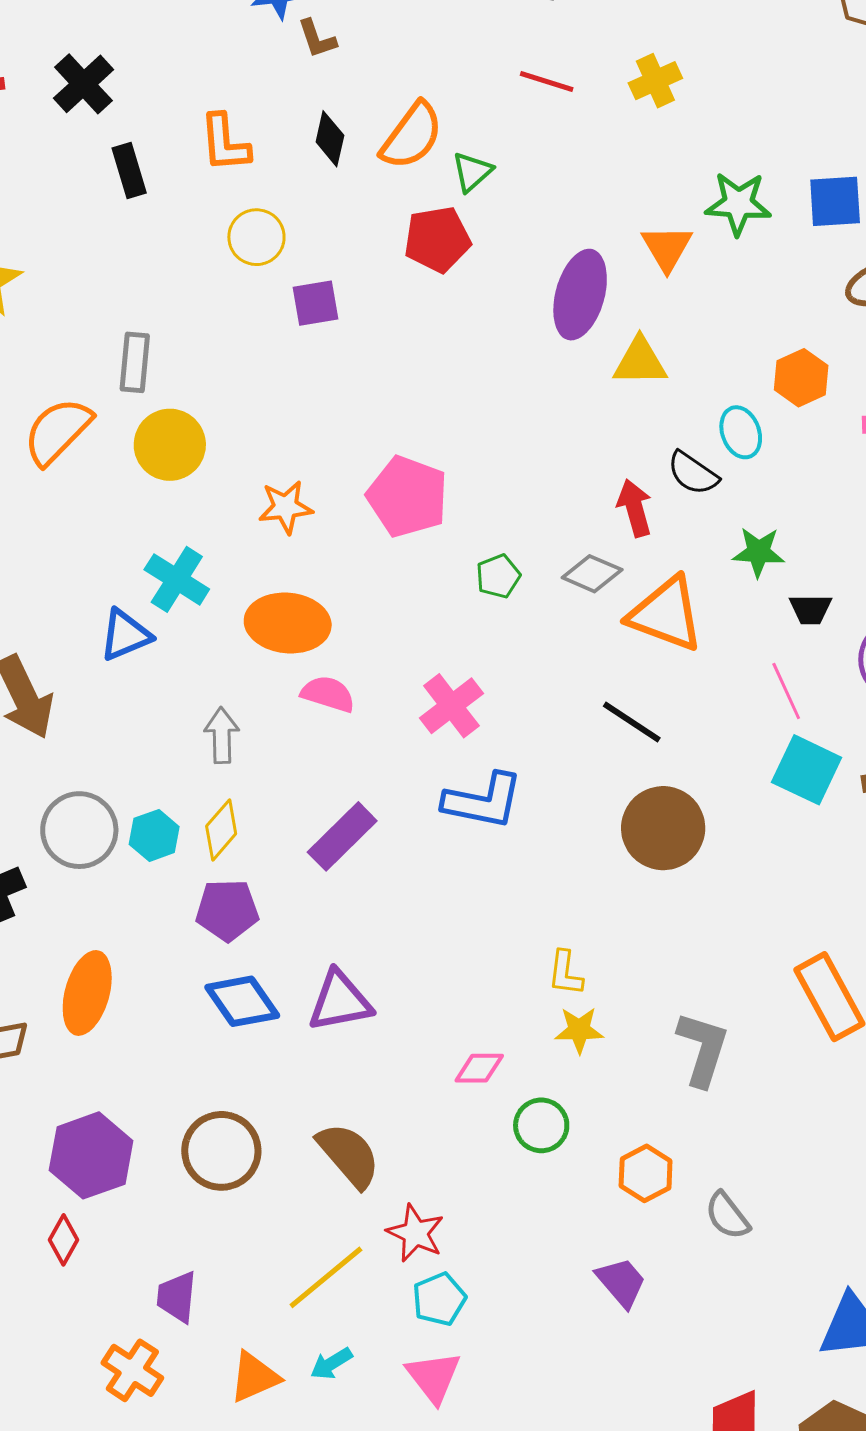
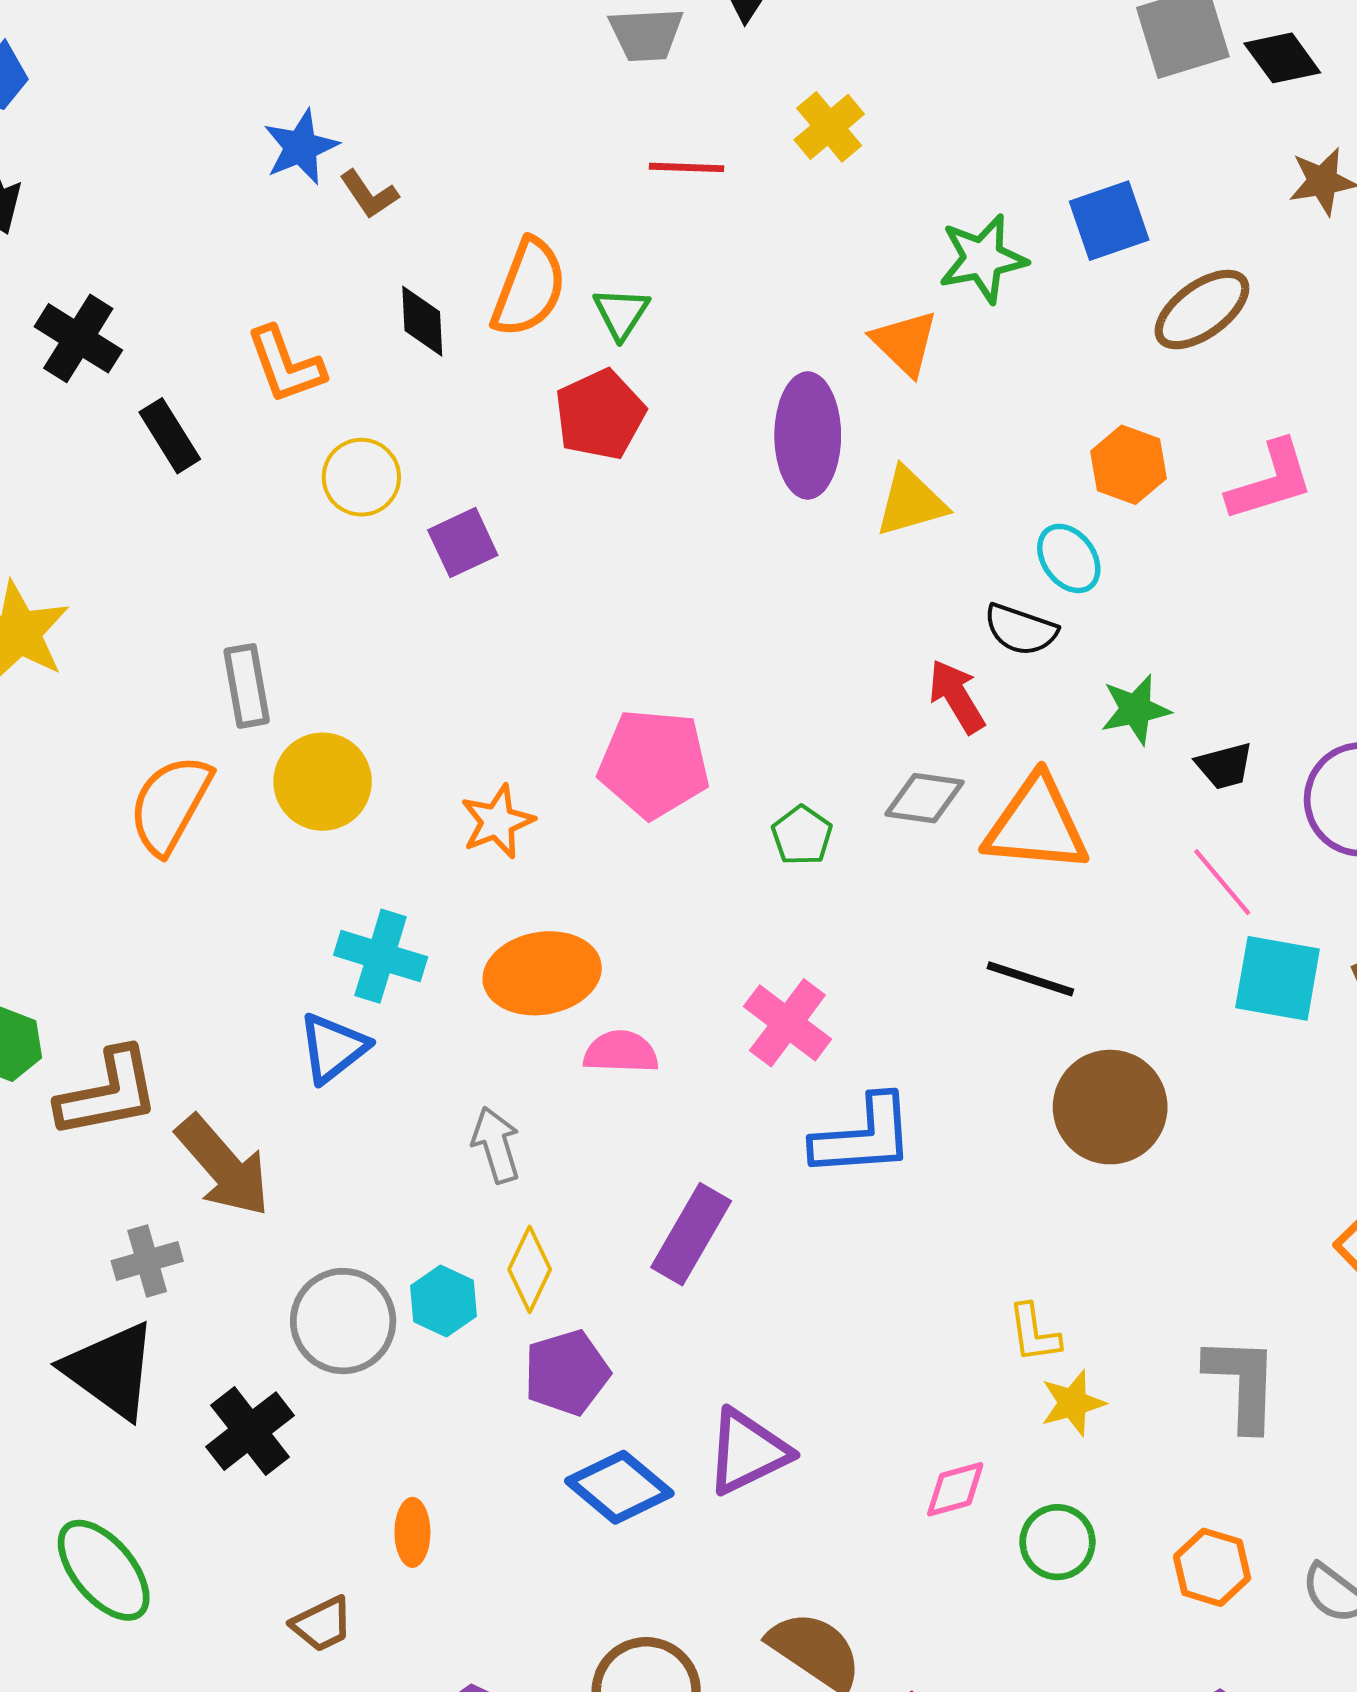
orange ellipse: (87, 993) -> (412, 1532), size x0.6

